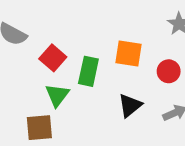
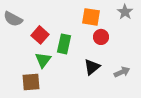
orange square: (129, 53) -> (91, 17), moved
red circle: (169, 71) -> (101, 37), moved

